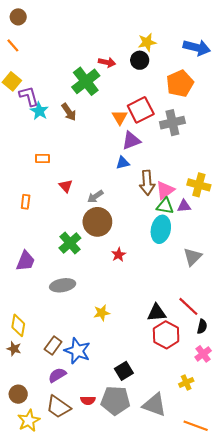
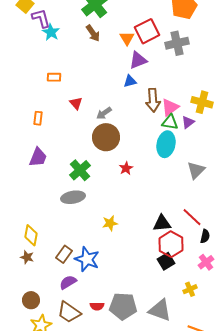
brown arrow: (69, 112) -> (93, 33), moved
purple triangle: (184, 206) -> (188, 122), turned -32
green cross: (70, 243) -> (80, 170), moved
purple trapezoid: (26, 261) -> (38, 157), moved
black square: (124, 371) -> (166, 261), moved

